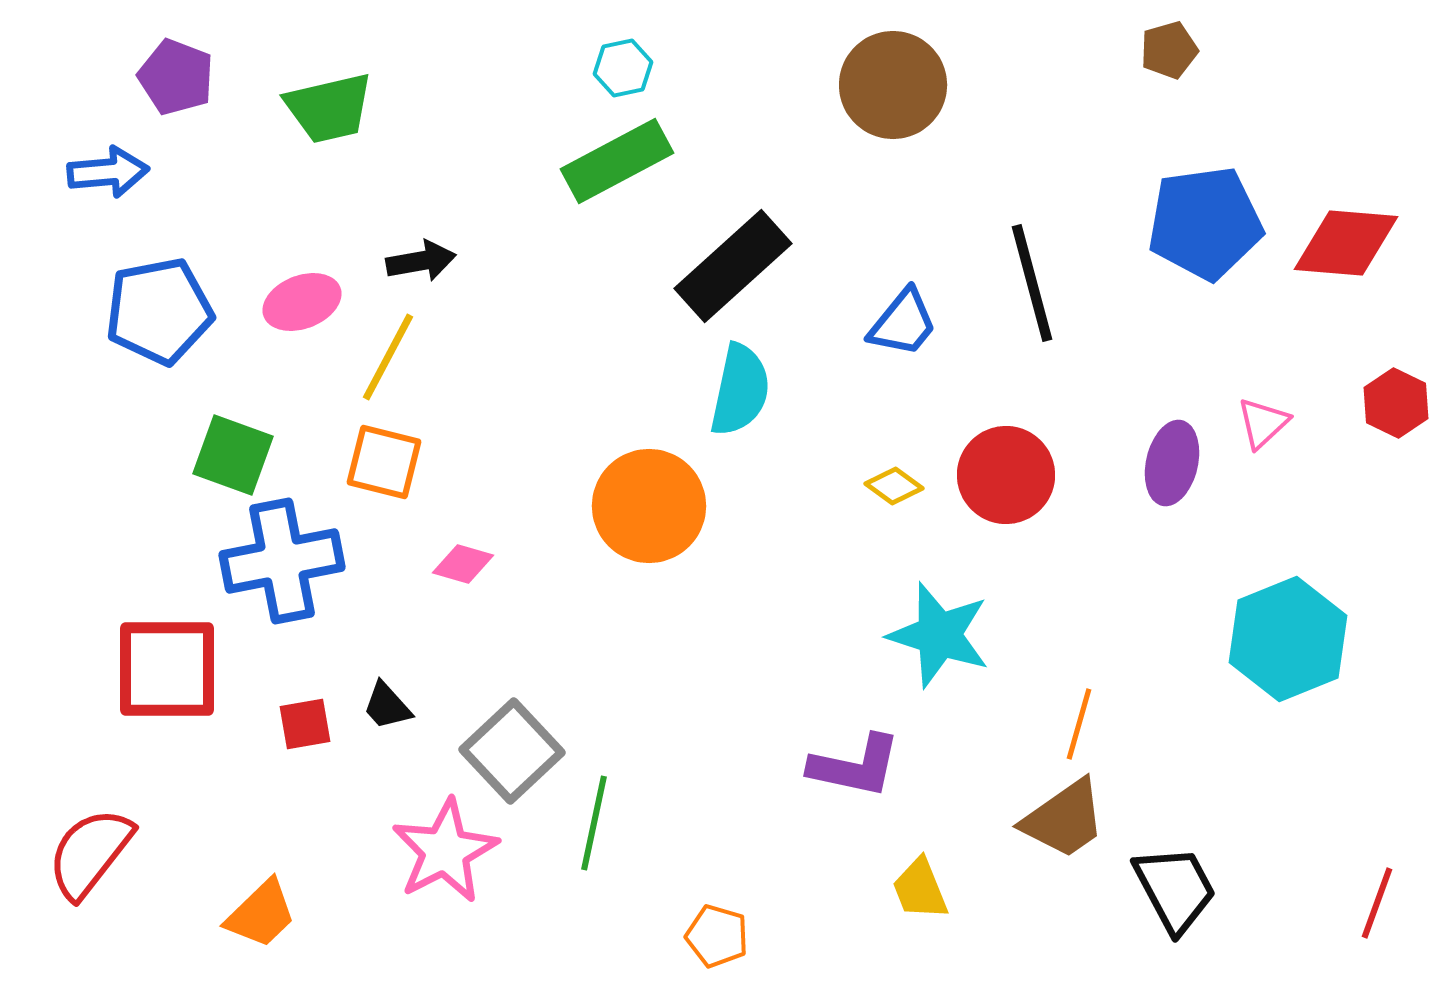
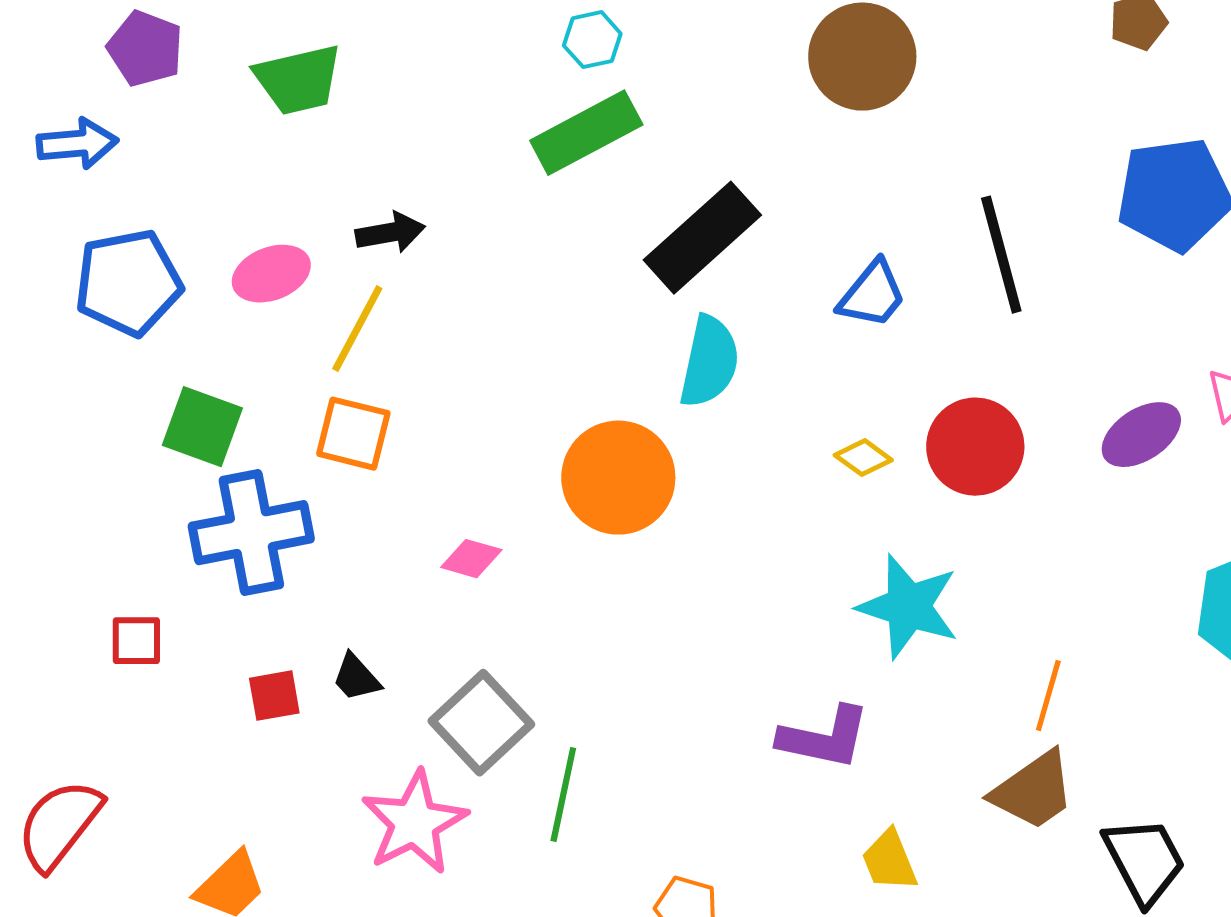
purple ellipse: (1172, 463) -> (1141, 435), turned 44
pink diamond: (463, 564) -> (471, 559), moved
red square: (167, 669) -> (136, 641), size x0.5

